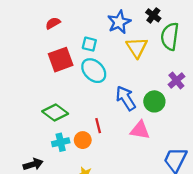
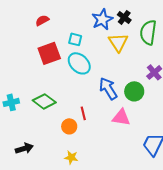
black cross: (153, 15) -> (124, 17), moved
cyan cross: (61, 142) -> (11, 102), moved

